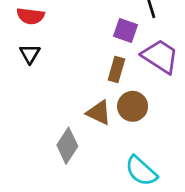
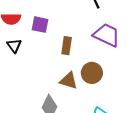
purple square: (126, 30) -> (40, 25), moved
brown rectangle: (116, 70) -> (67, 46), moved

